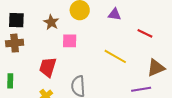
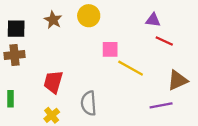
purple triangle: (115, 14) -> (153, 20), moved
brown star: (51, 22) -> (53, 20), moved
pink square: (70, 41) -> (110, 49), moved

